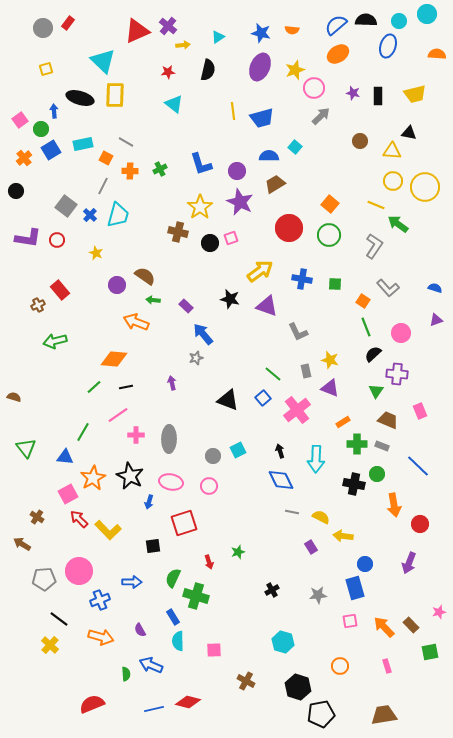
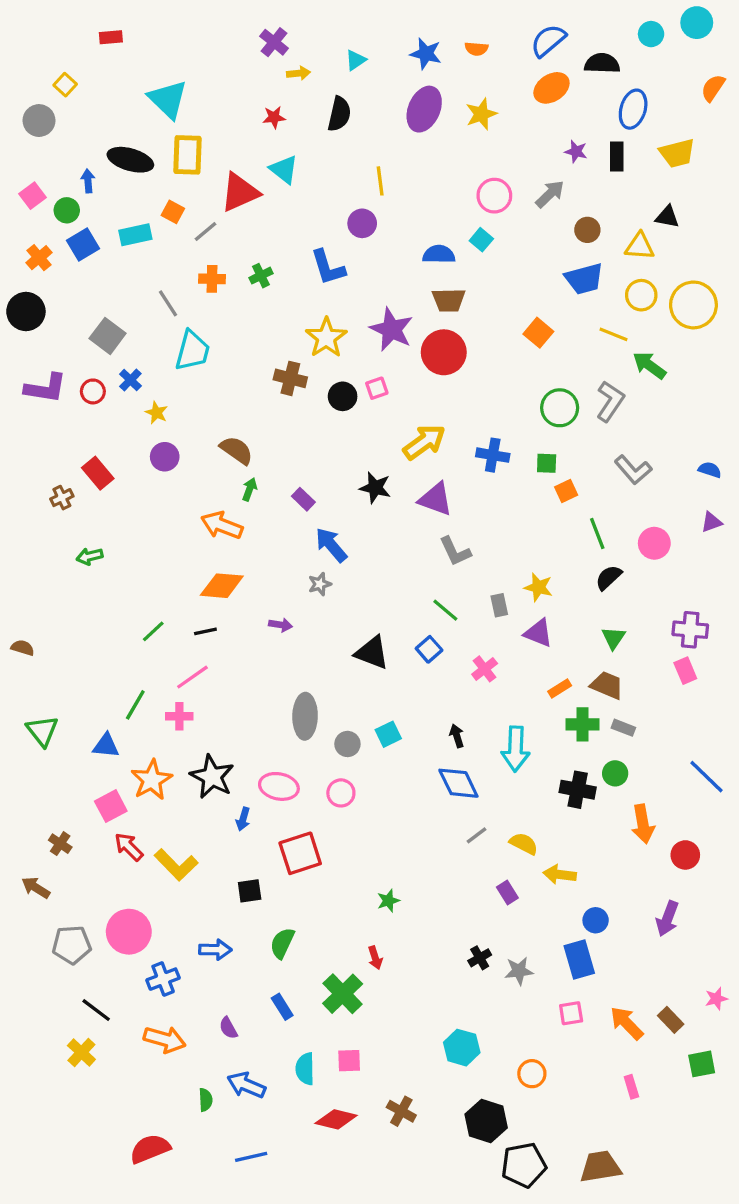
black semicircle: (366, 20) -> (602, 63), moved
red rectangle: (68, 23) -> (111, 37), turned 48
gray circle: (43, 28) -> (39, 121), moved
red triangle: (137, 31) -> (240, 192), moved
blue ellipse: (388, 46) -> (633, 109), moved
orange semicircle: (437, 54) -> (713, 88), turned -60
yellow square: (46, 69) -> (65, 85), moved, turned -32
pink circle: (314, 88) -> (494, 196), moved
gray arrow: (321, 116) -> (550, 194), moved
blue trapezoid: (262, 118) -> (584, 279), moved
gray line: (126, 142) -> (205, 232), turned -70
orange square: (106, 158) -> (173, 212), moved
purple circle: (237, 171) -> (362, 223), moved
brown trapezoid: (275, 184) -> (449, 300), turned -150
gray line: (103, 186) -> (168, 303), turned -60
black circle: (16, 191) -> (26, 311), size x1.5
blue cross: (90, 215) -> (130, 380), moved
red circle: (289, 228) -> (444, 352), moved
green circle: (329, 235) -> (560, 408), moved
purple circle: (117, 285) -> (165, 457), moved
green arrow: (153, 300) -> (250, 489), turned 104
orange square: (363, 301) -> (566, 491), moved, turned 32
gray L-shape: (298, 332) -> (455, 551), moved
green arrow: (55, 341) -> (90, 556), size x0.7
orange diamond: (114, 359) -> (222, 586), moved
purple cross: (397, 374) -> (690, 630), moved
purple arrow: (172, 383) -> (281, 625), turned 112
pink cross: (297, 410) -> (485, 669), size x0.6
brown trapezoid: (388, 420) -> (607, 685), moved
pink cross: (136, 435) -> (179, 716), moved
gray ellipse: (169, 439) -> (305, 716), moved
blue line: (418, 466) -> (707, 777), moved
gray line: (292, 512) -> (476, 835), turned -48
red arrow: (209, 562) -> (375, 958), moved
black cross: (272, 590) -> (480, 958), moved
green cross: (196, 596) -> (343, 994), moved, turned 30
cyan semicircle: (178, 641) -> (305, 1069), moved
orange circle: (340, 666) -> (532, 1074), moved
red diamond: (188, 702) -> (336, 1119), moved
brown trapezoid: (384, 715) -> (600, 1167), moved

